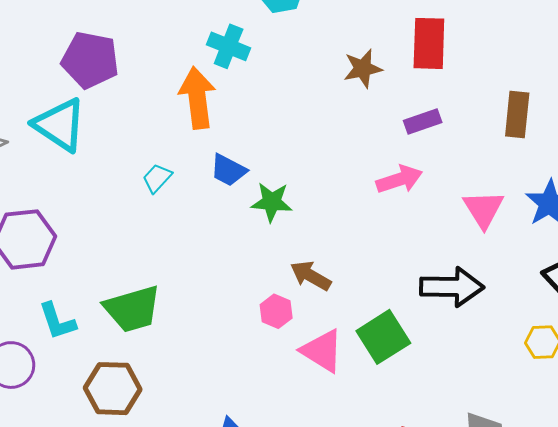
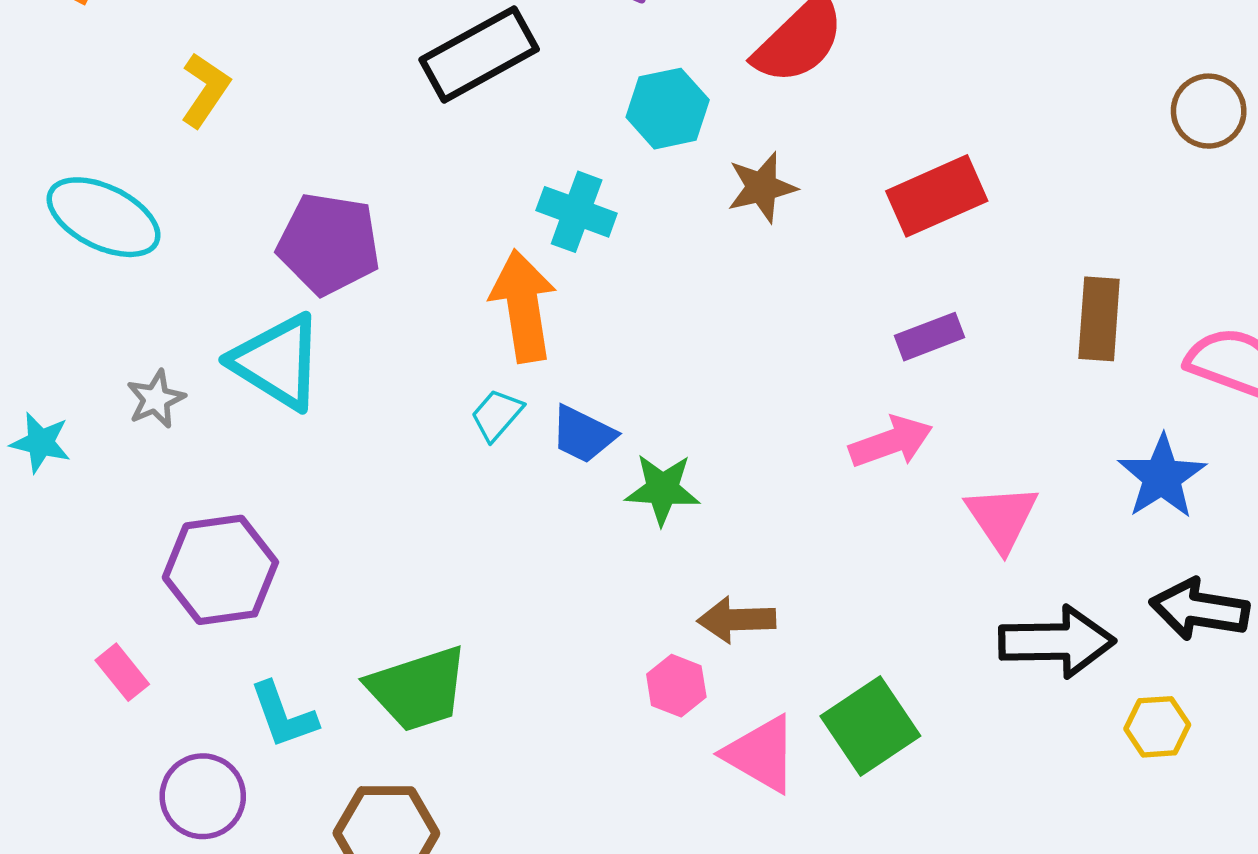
red rectangle: (429, 43) -> (937, 196), turned 66
brown star: (363, 69) -> (762, 187), moved
cyan trapezoid: (157, 178) -> (497, 415), moved
pink triangle: (484, 209) -> (1002, 518), moved
brown arrow: (311, 276) -> (737, 620), turned -30
black arrow: (452, 287) -> (1057, 642), moved

